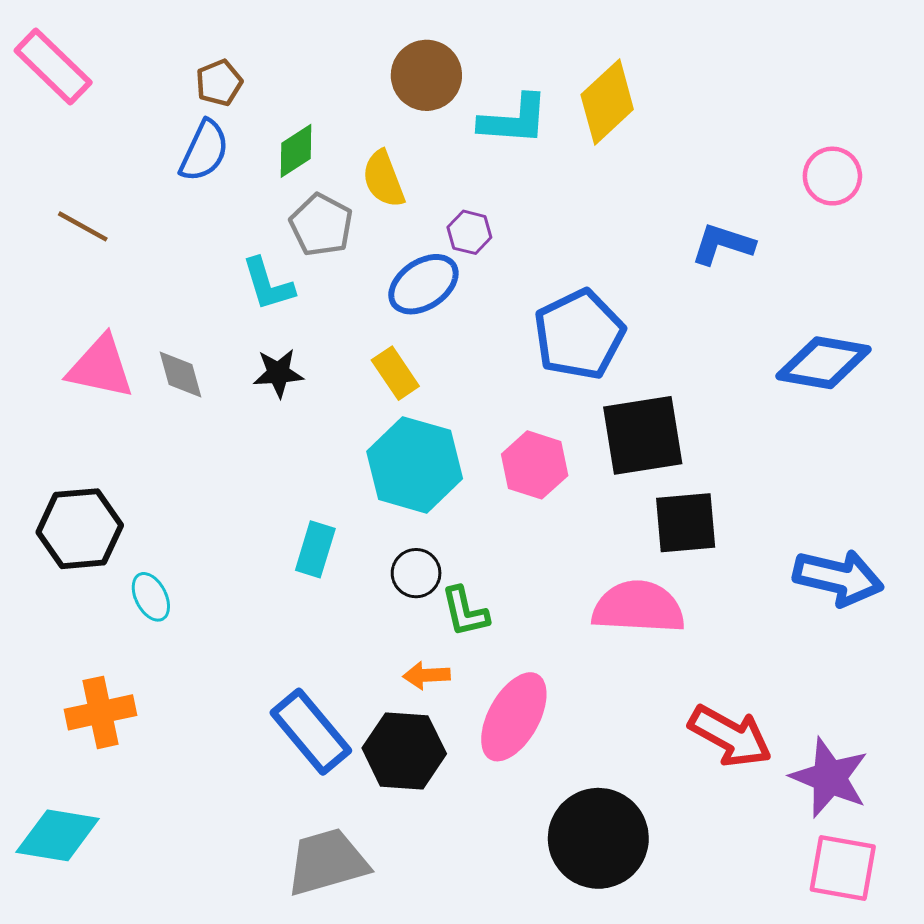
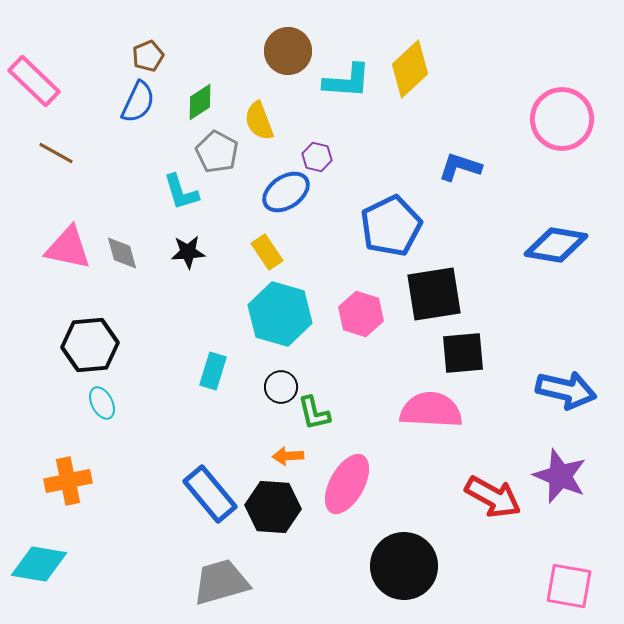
pink rectangle: (53, 66) -> (34, 81), moved
pink circle: (832, 176) -> (562, 119), size x1.6
blue L-shape: (723, 244) -> (460, 167), moved
black hexagon: (80, 529) -> (90, 345), moved
purple star: (829, 778) -> (560, 476), moved

